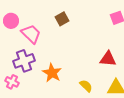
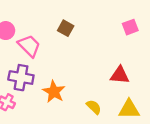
brown square: (62, 19) -> (66, 28), turned -32
purple cross: (24, 61) -> (21, 78), turned 30

